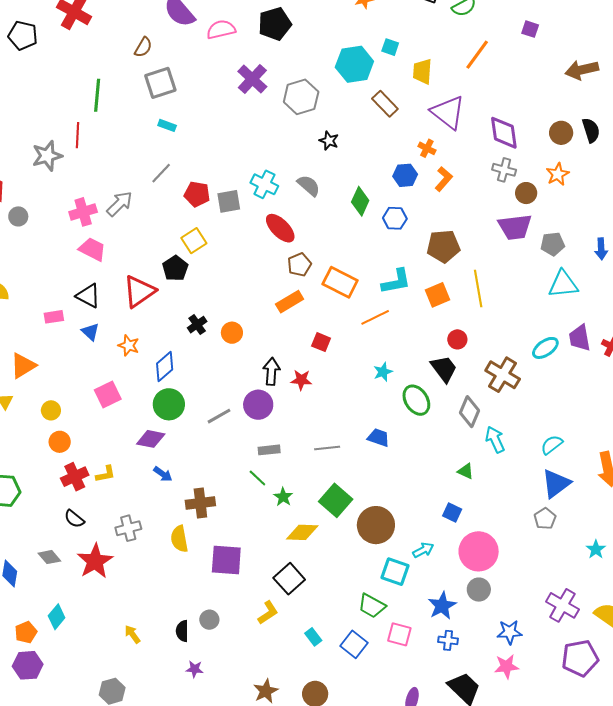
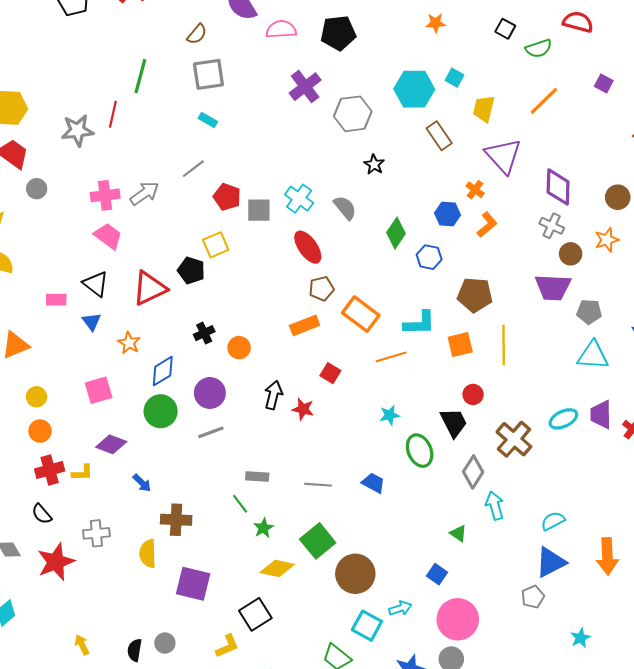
black pentagon: (175, 268) -> (191, 270), turned -30
purple circle: (258, 405) -> (210, 393), moved
purple diamond: (151, 439) -> (111, 444), moved

